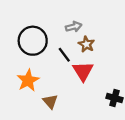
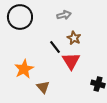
gray arrow: (74, 27) -> (64, 15), moved
black circle: (33, 41) -> (20, 17), moved

